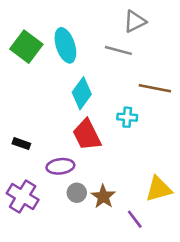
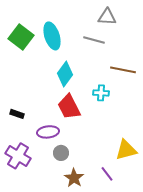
gray triangle: (135, 21) -> (107, 17), turned 30
brown star: (103, 197) -> (74, 178), moved

